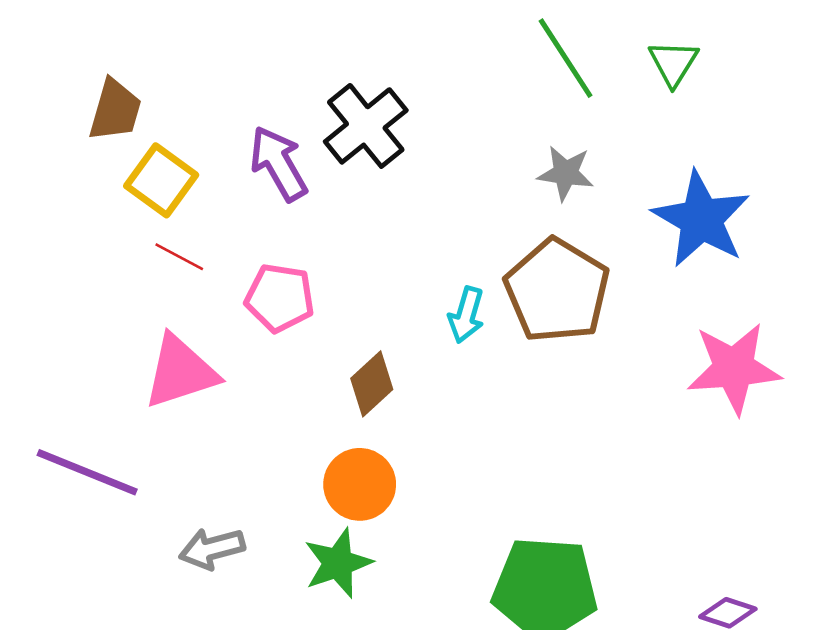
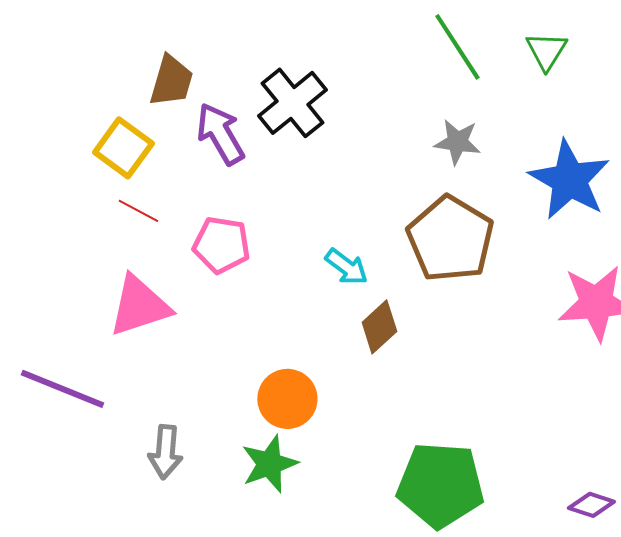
brown trapezoid: (115, 110) -> (171, 81), moved
cyan arrow: (466, 315) -> (346, 267), moved, turned -69
brown diamond: (372, 384) -> (379, 327), moved
gray arrow: (212, 549) -> (165, 452), turned -70

